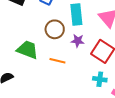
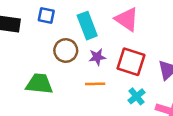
orange line: (57, 61) -> (95, 84), moved
cyan cross: (100, 79) -> (136, 96), turned -32

